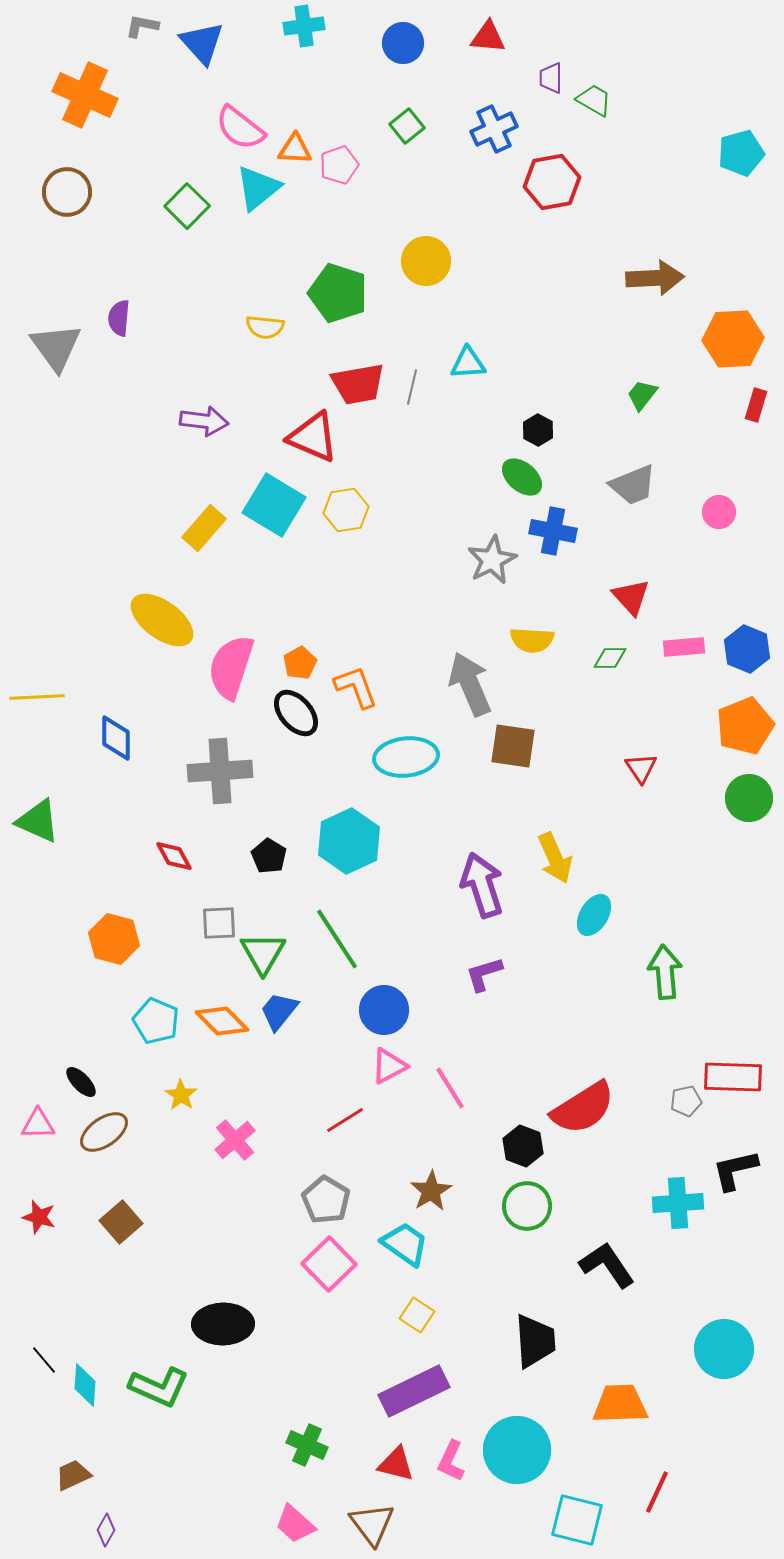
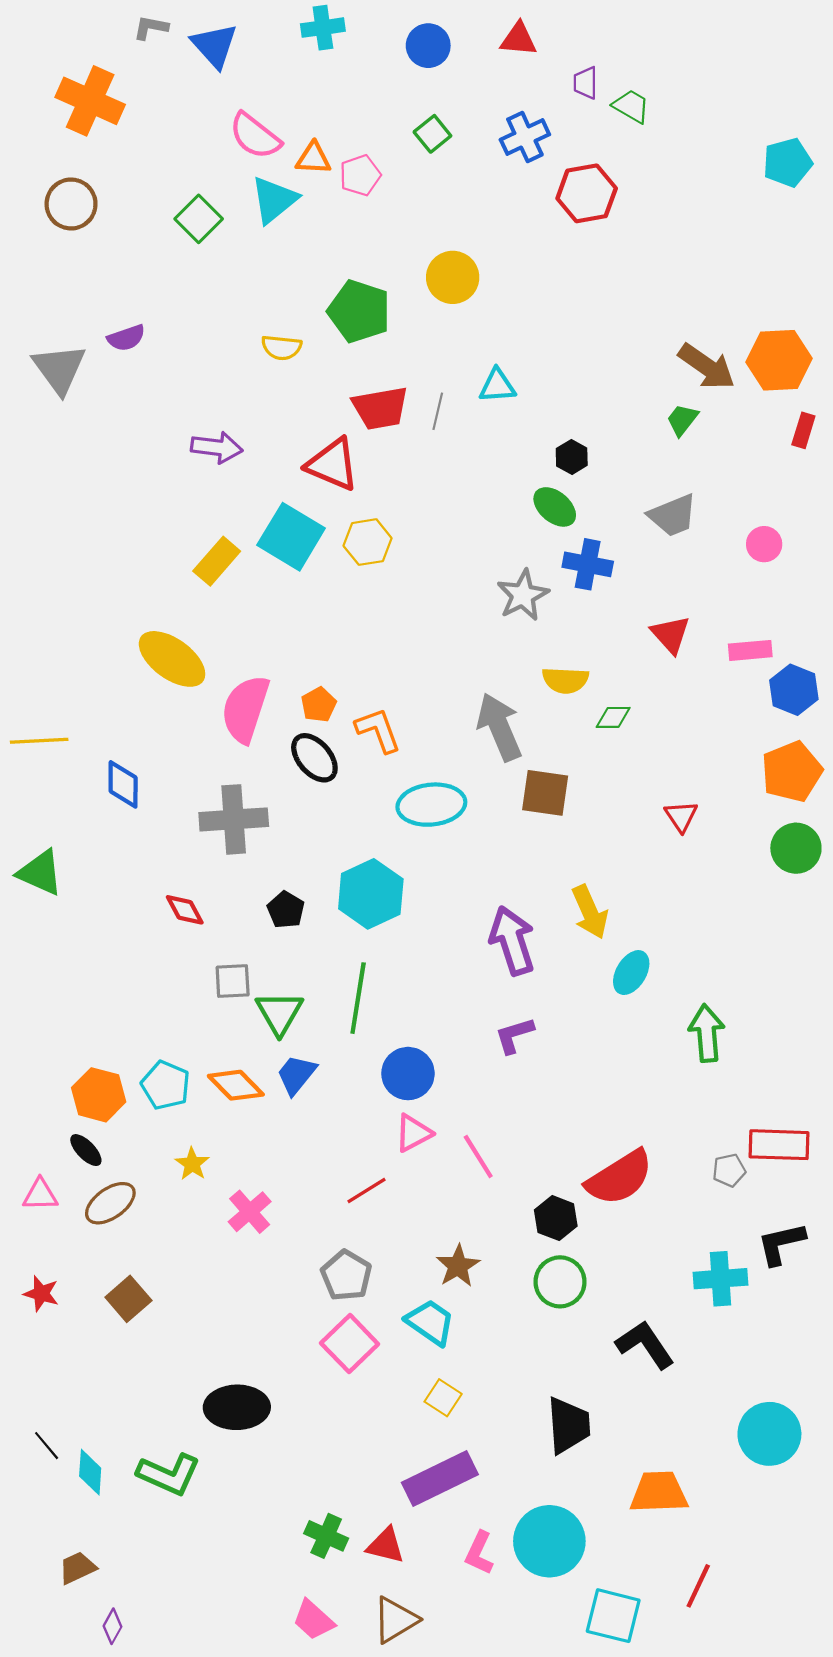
brown arrow: (655, 278) -> (707, 367), moved, turned 38
purple semicircle: (119, 318) -> (126, 338), turned -114
pink rectangle: (684, 647) -> (750, 650), moved
green diamond: (610, 658) -> (613, 717), moved
orange hexagon: (114, 939) -> (99, 1095), moved
green line: (337, 939) -> (358, 998), turned 42
red triangle: (396, 1464) -> (386, 1545), moved
brown triangle: (372, 1524) -> (395, 1620), turned 36

